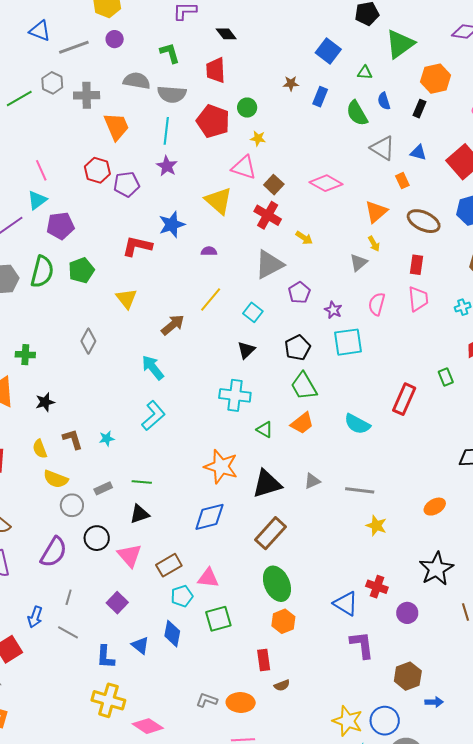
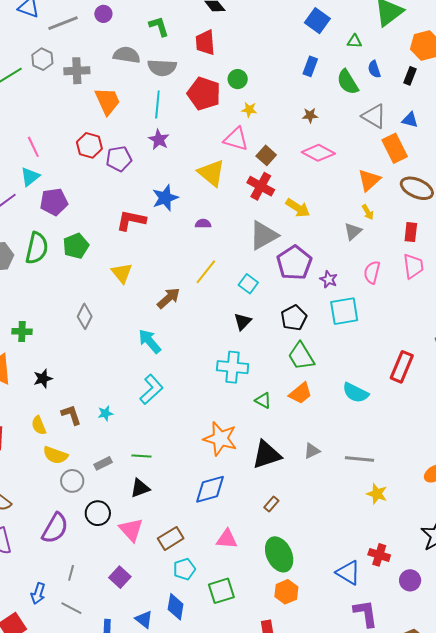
brown star: (291, 84) -> (310, 115), moved
orange rectangle: (402, 181) -> (395, 148), size x1.8
yellow arrow: (304, 238) -> (298, 208), size x1.4
purple pentagon: (299, 293) -> (294, 263), size x1.6
brown rectangle: (270, 533) -> (271, 504), size x0.5
pink triangle: (208, 578) -> (227, 539), moved

